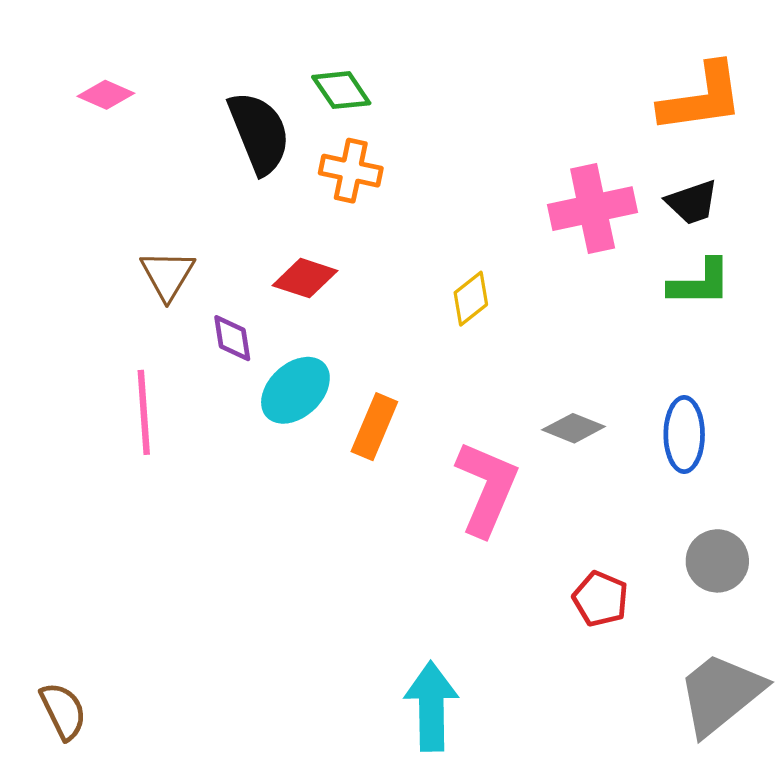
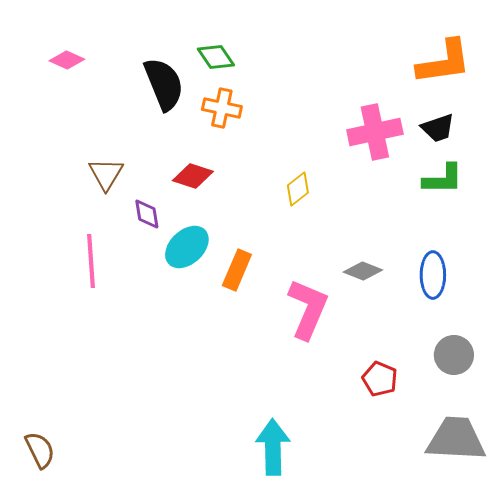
gray trapezoid: (721, 694) -> (456, 439), turned 42

